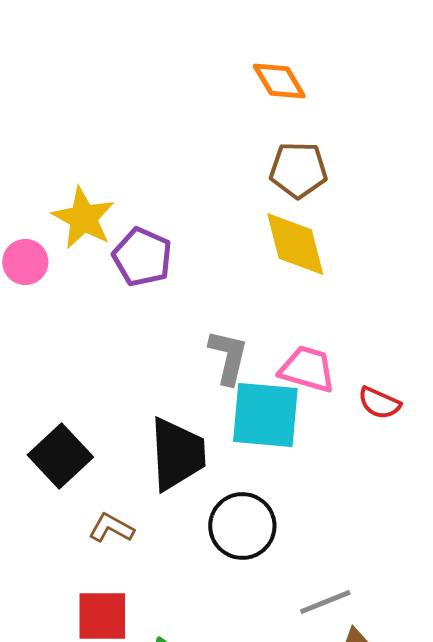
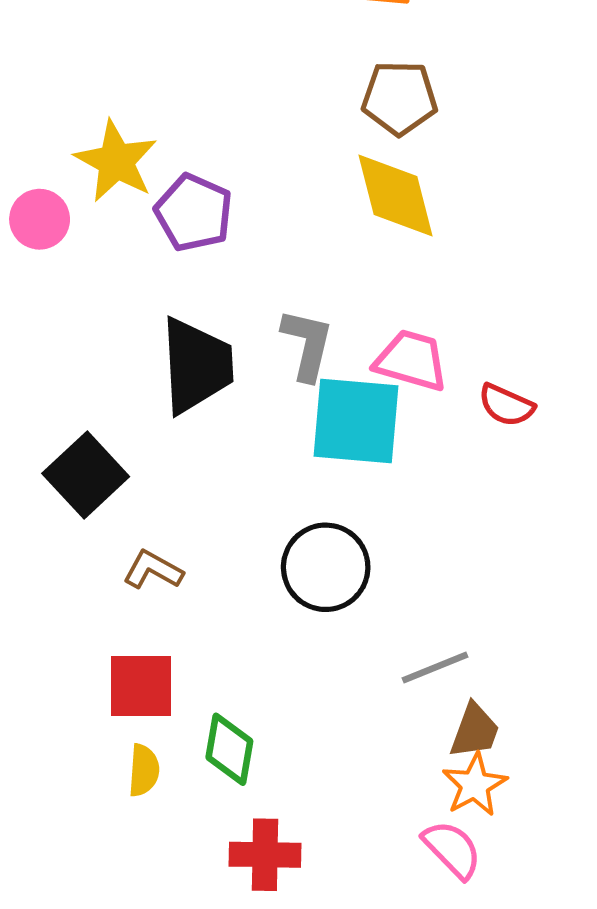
black trapezoid: (177, 454) -> (196, 366), moved

